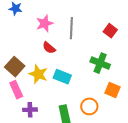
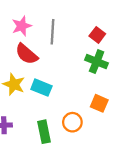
red semicircle: (49, 48) -> (27, 54), size x1.5
green cross: (100, 63) -> (97, 62), moved

